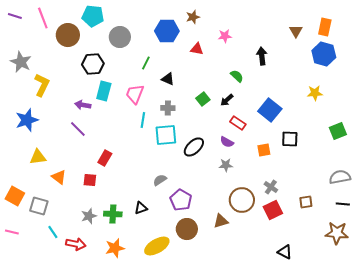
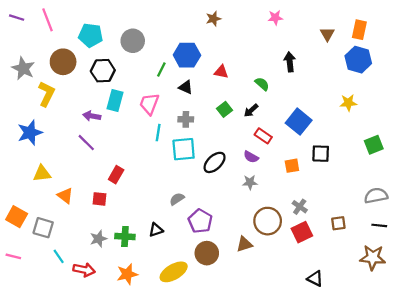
cyan pentagon: (93, 16) -> (91, 35), moved
blue hexagon: (167, 31) -> (187, 55), moved
brown circle: (68, 35) -> (63, 62), moved
pink star: (225, 36) -> (275, 18), moved
red triangle: (197, 49) -> (221, 72), moved

